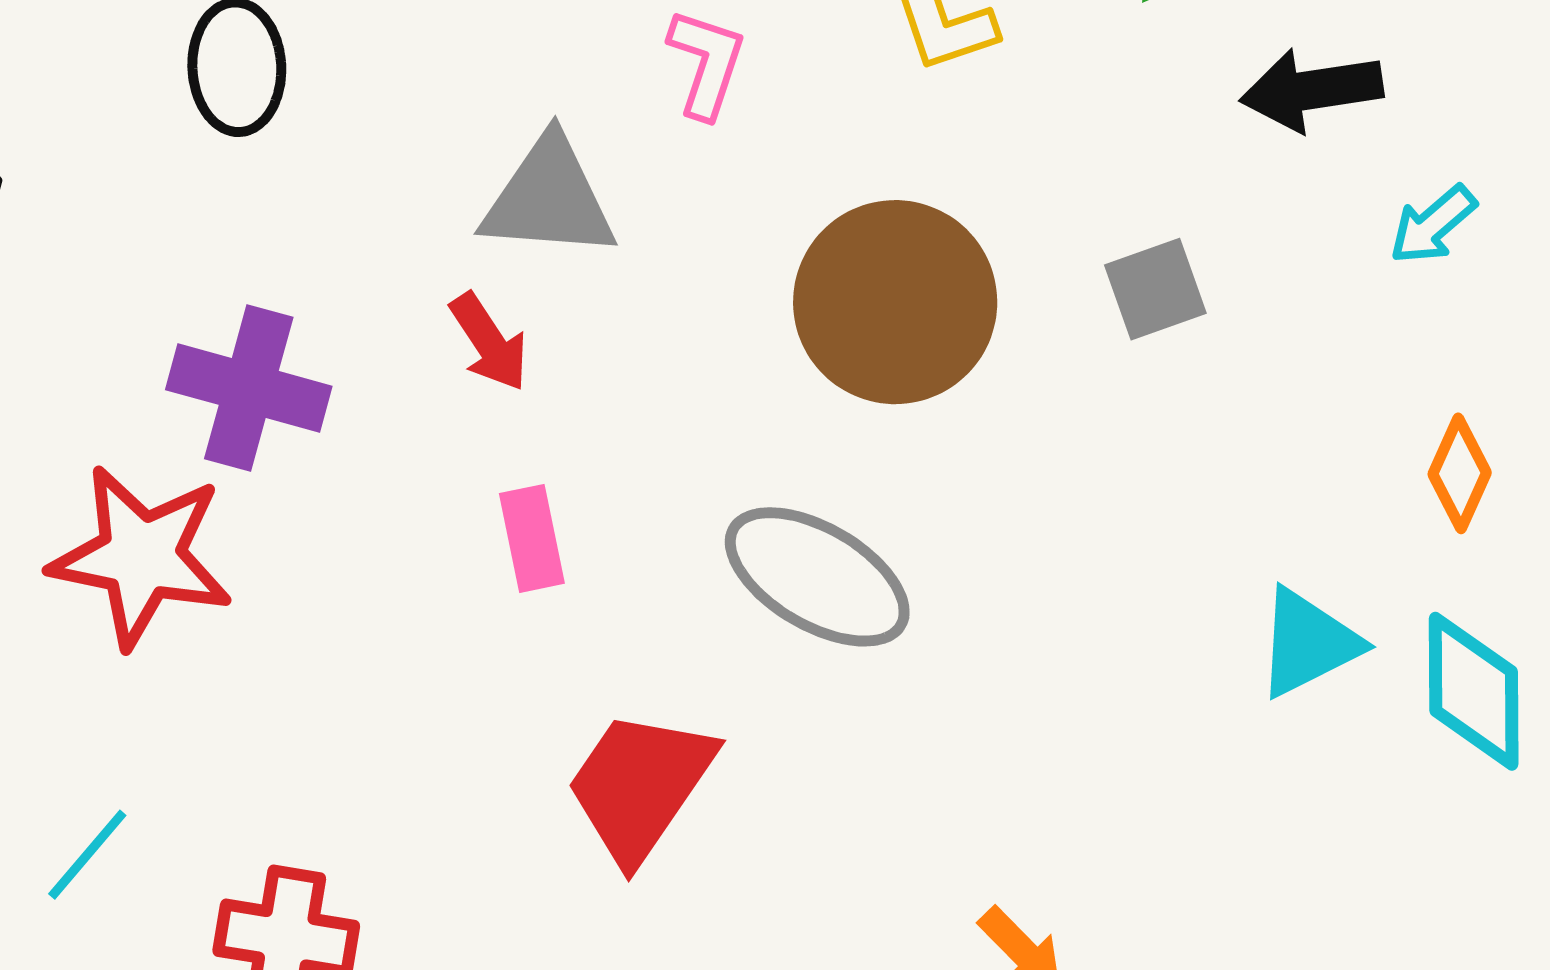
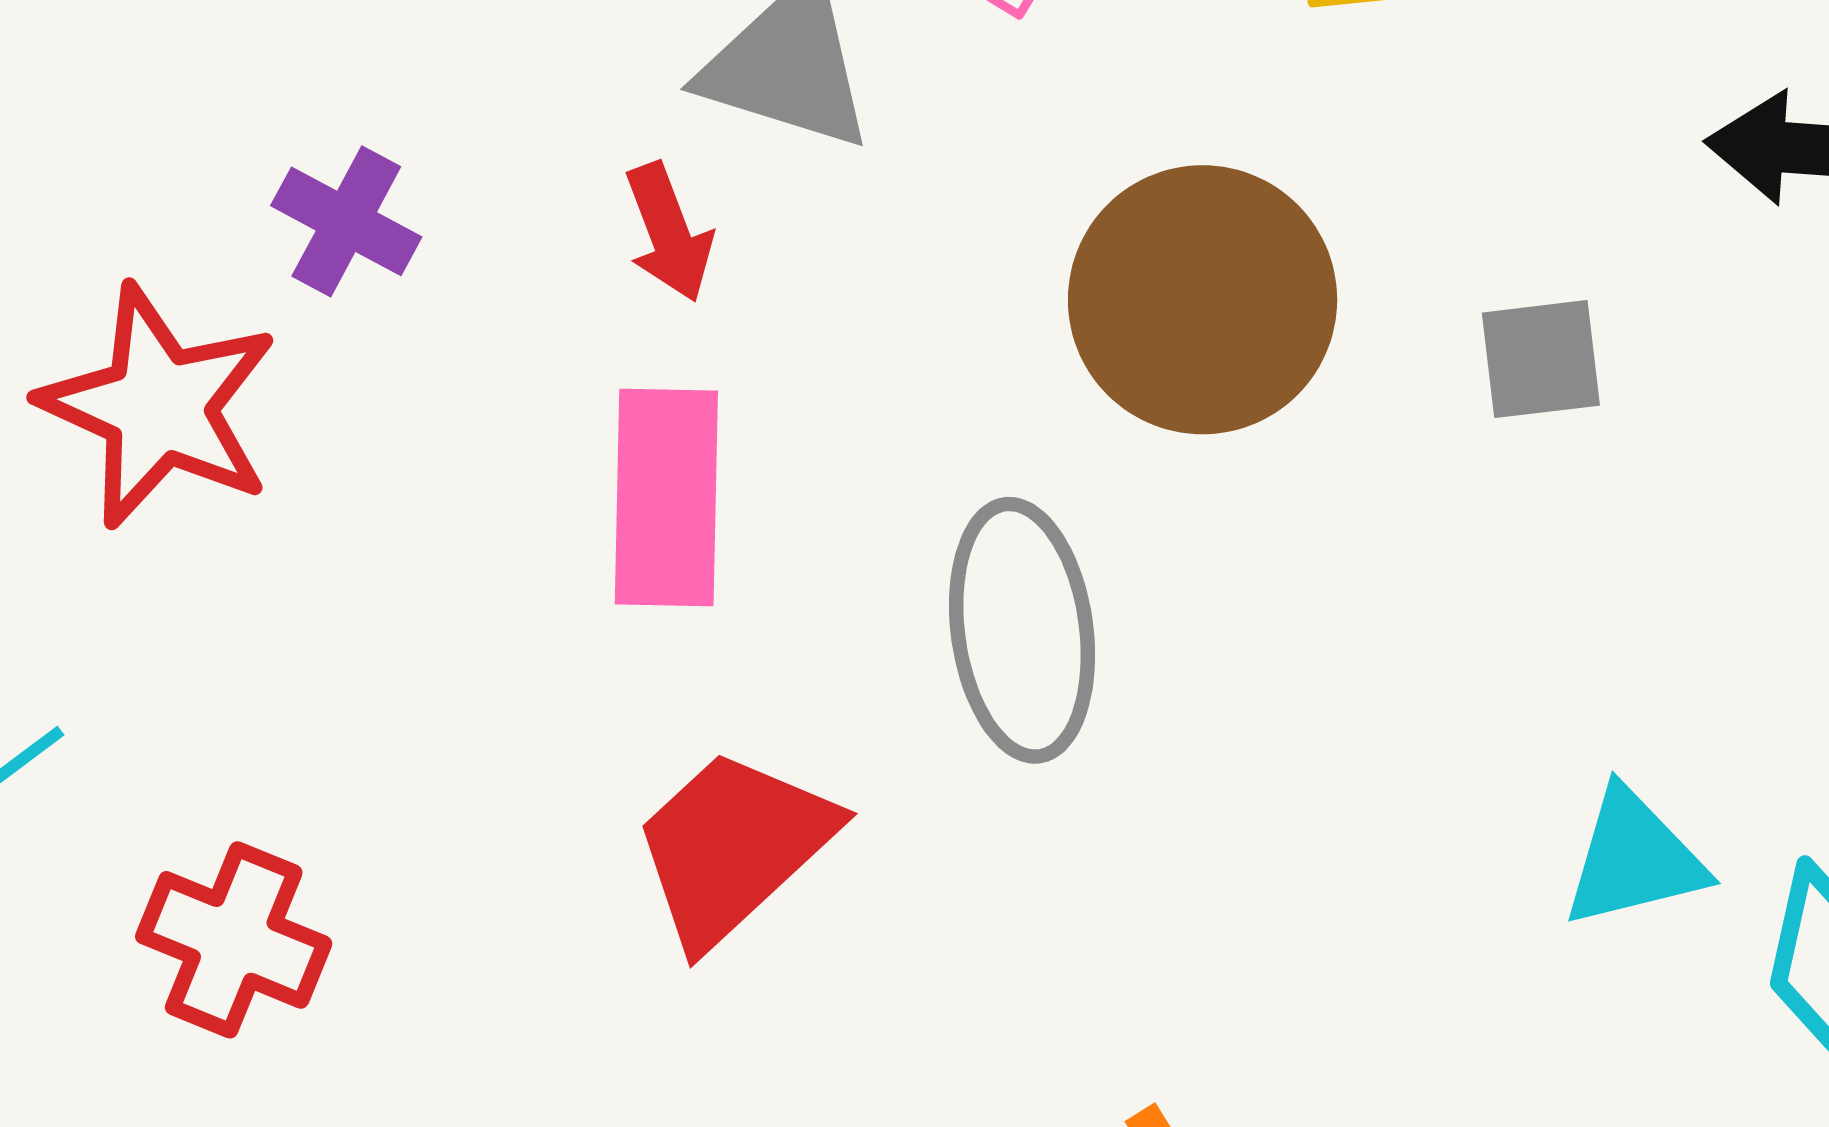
purple cross: (249, 388) -> (346, 221), size x0.7
pink rectangle: (532, 538) -> (666, 497), size x1.6
gray ellipse: (817, 577) -> (1022, 630), turned 39

